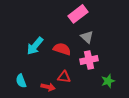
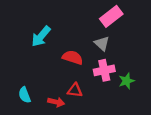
pink rectangle: (78, 14) -> (111, 16), moved
cyan arrow: (35, 46) -> (41, 36), moved
green star: (108, 81) -> (126, 81), moved

